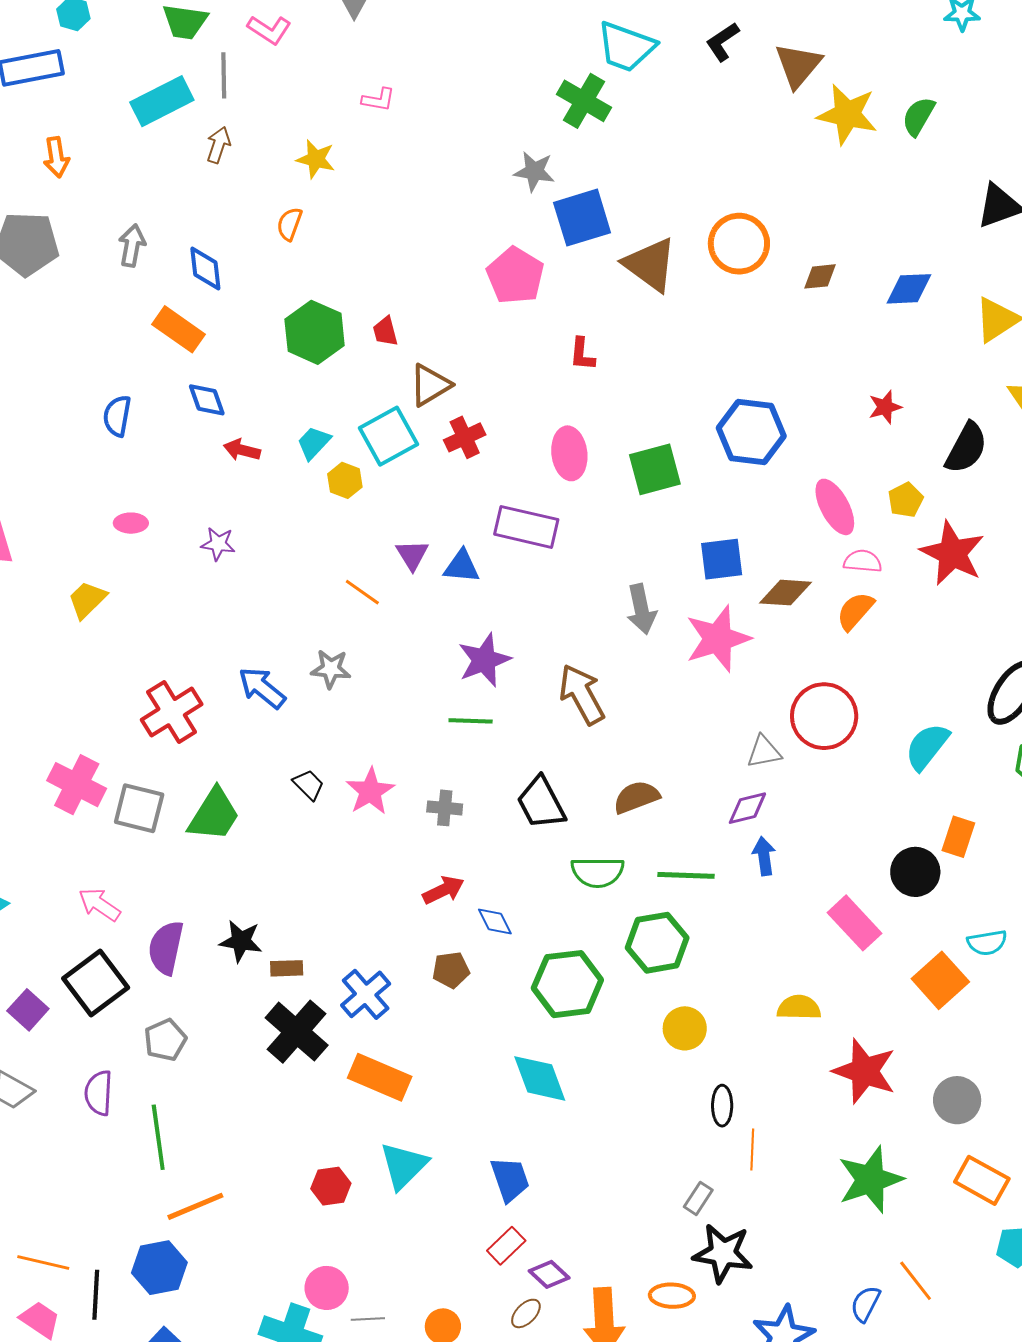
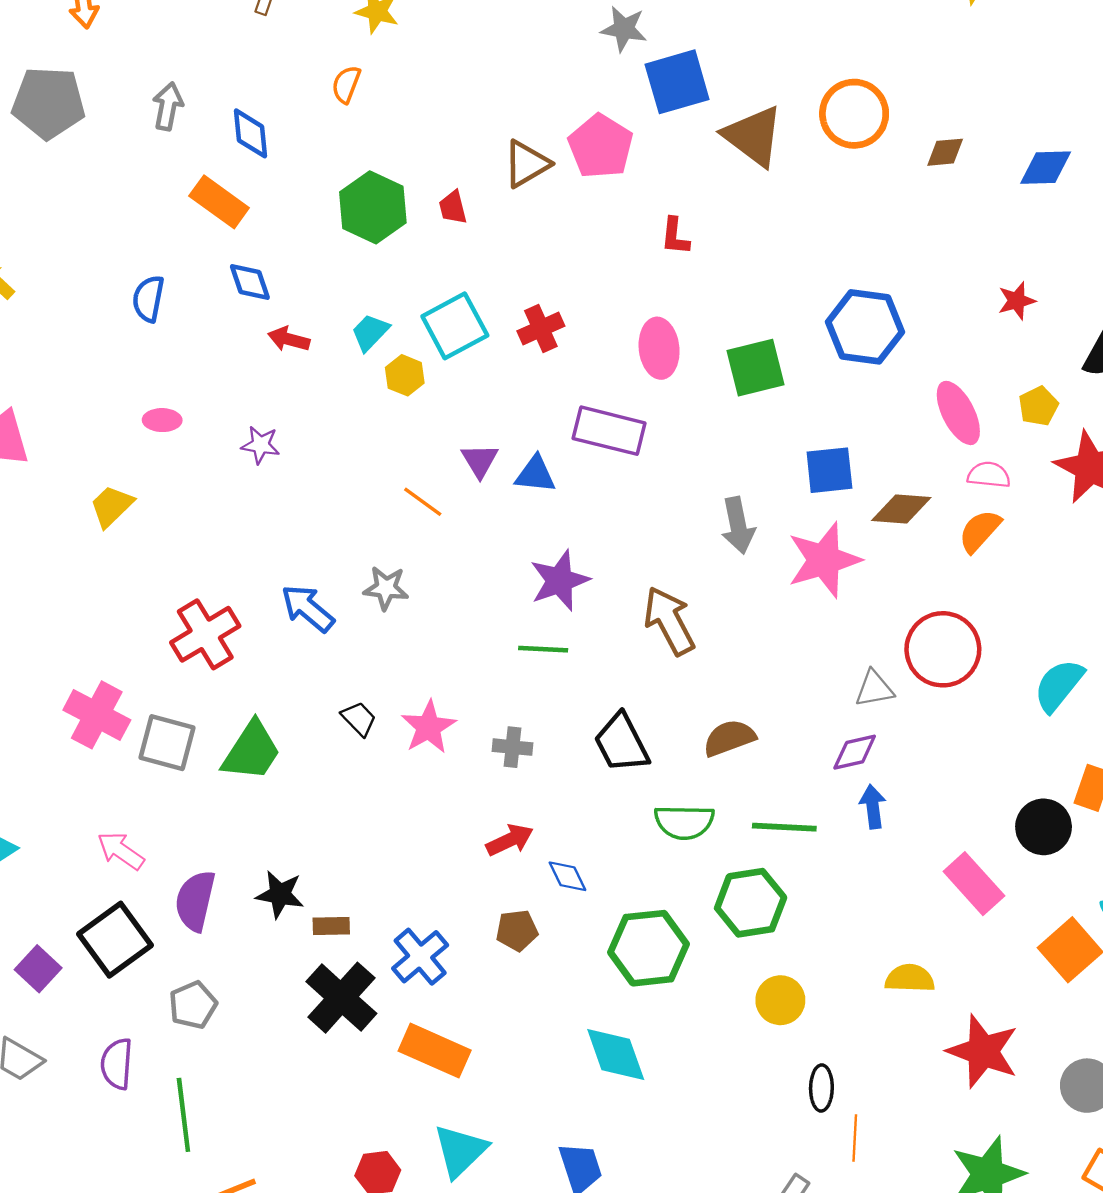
brown triangle: (430, 385) -> (527, 164), moved

